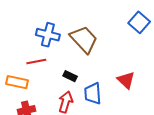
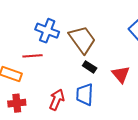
black rectangle: (70, 76) -> (90, 67), moved
red triangle: (126, 80) -> (121, 74), moved

